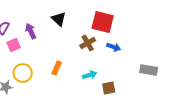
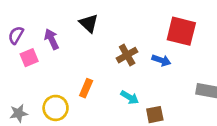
red square: (103, 22) -> (181, 31), moved
yellow circle: (23, 73) -> (56, 108), moved
cyan arrow: (90, 75) -> (130, 97), turned 48

